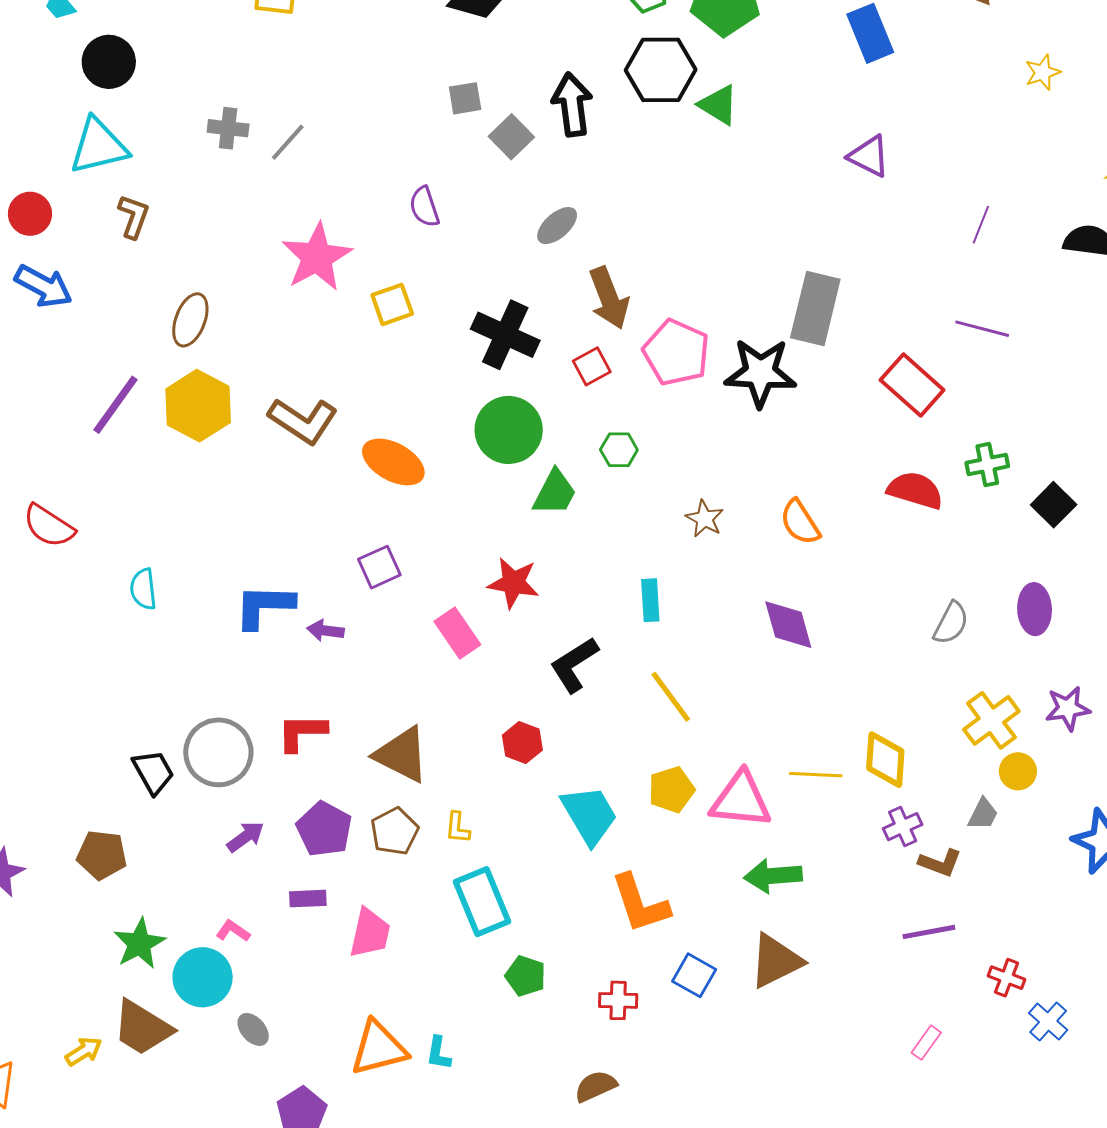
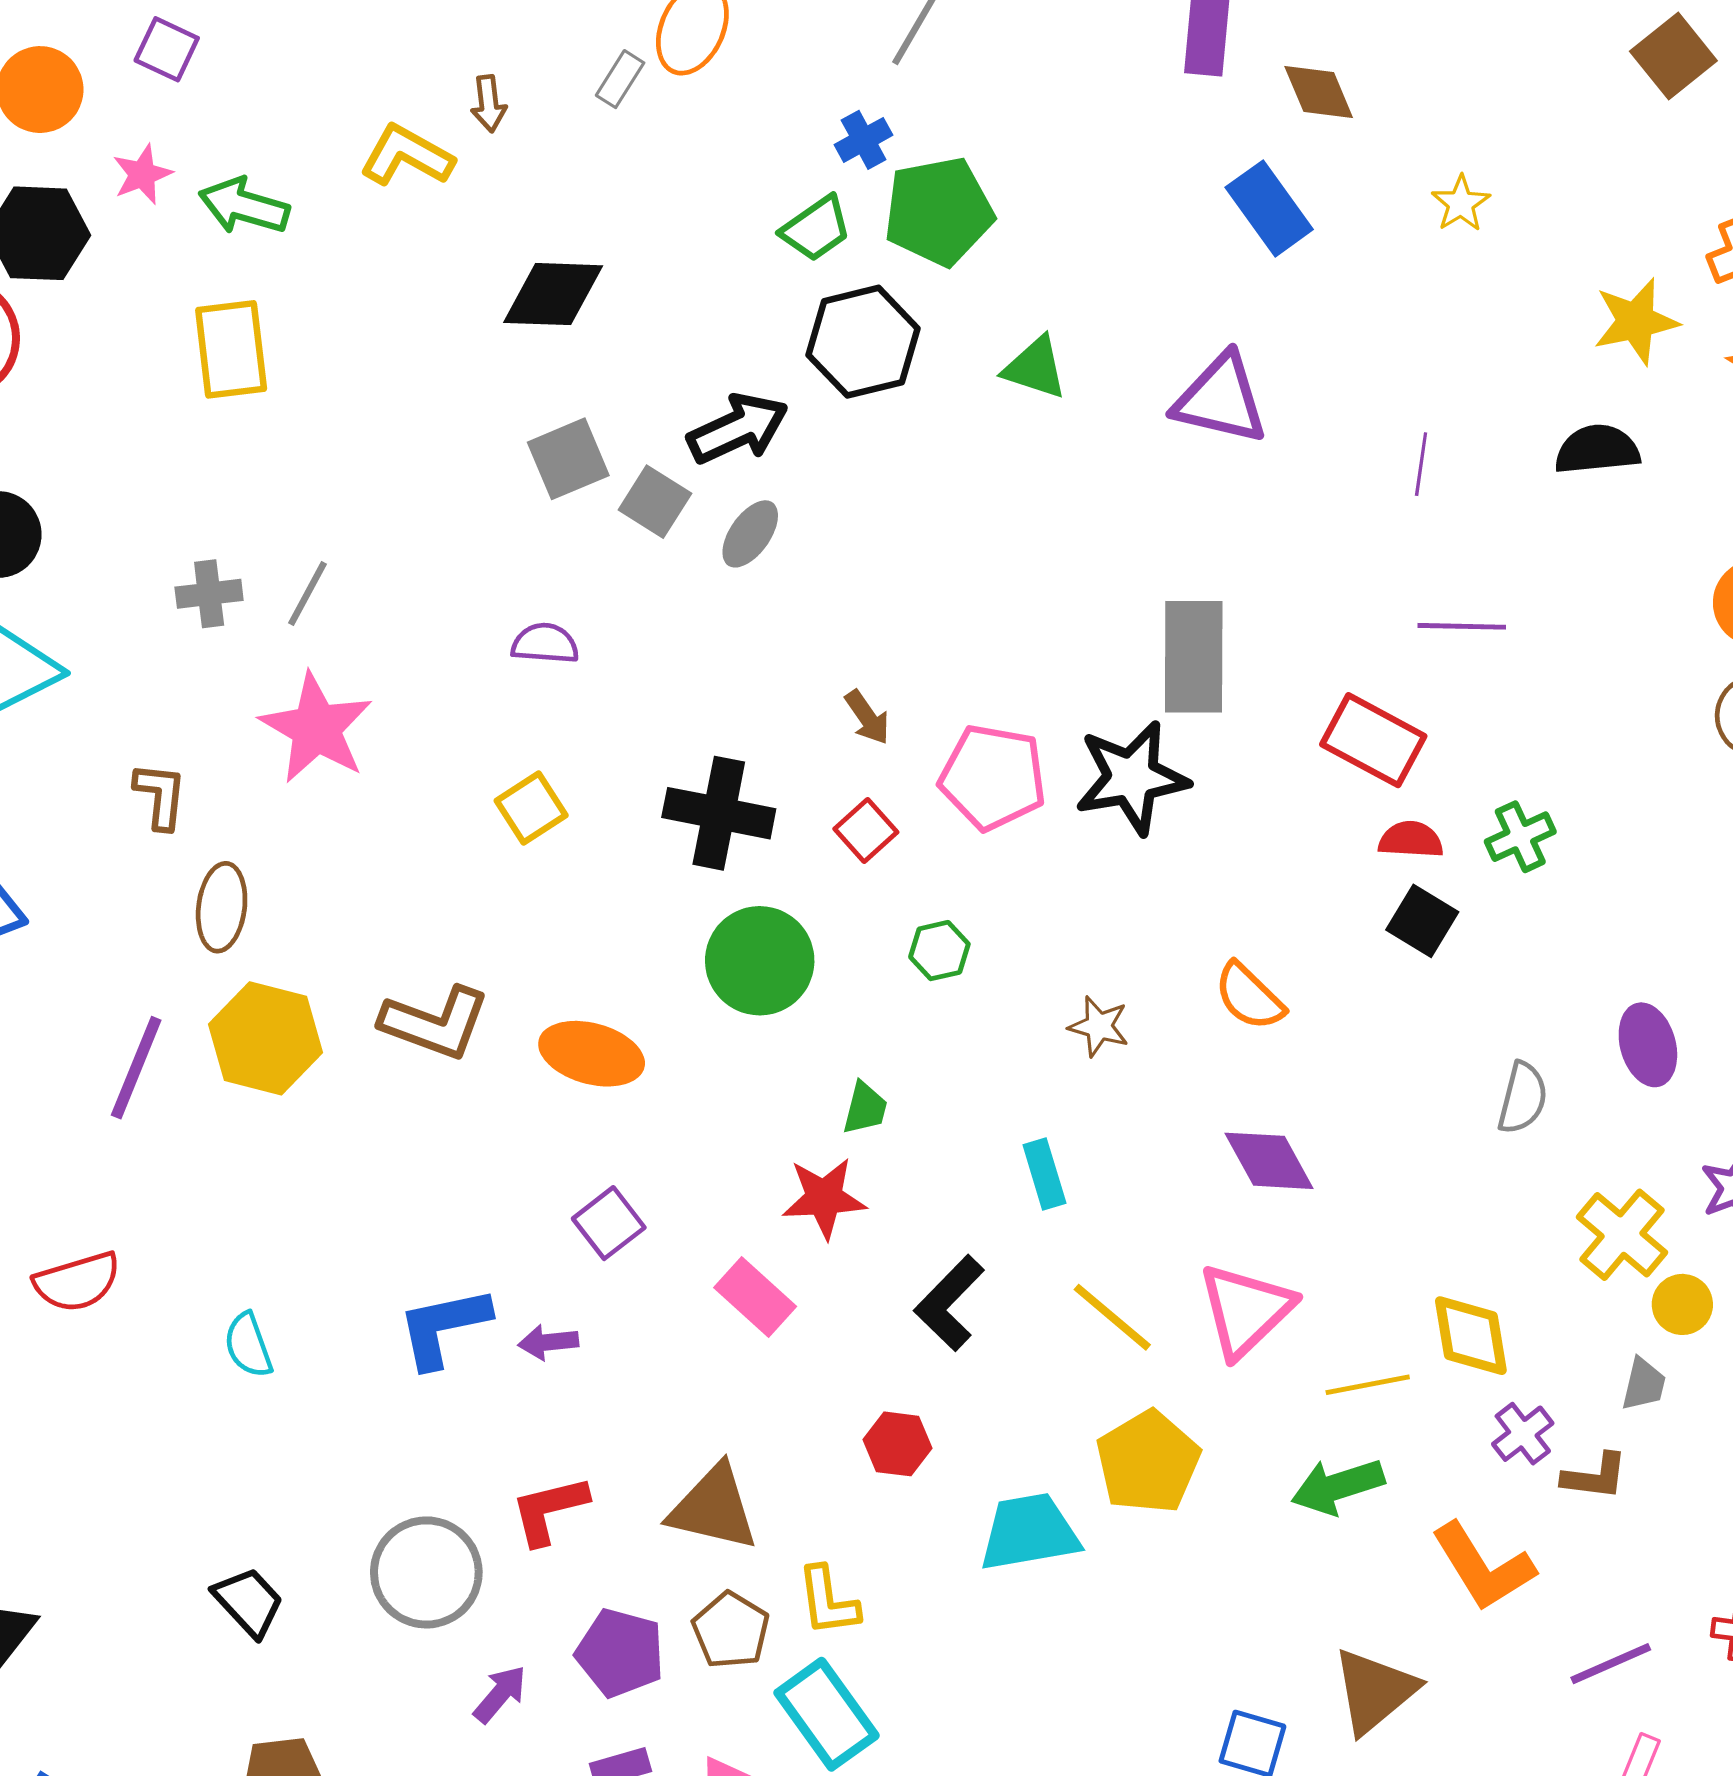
blue rectangle: (870, 33) -> (1269, 208), moved
gray square: (465, 98) -> (568, 459), size x1.4
black arrow: (572, 105) -> (738, 429), turned 86
green triangle: (718, 105) -> (1035, 368), moved
purple triangle: (869, 156) -> (1221, 399), size x1.4
purple semicircle: (424, 207) -> (545, 644), turned 126
brown L-shape: (134, 216) -> (160, 796), moved
gray ellipse: (557, 226) -> (750, 534), moved
pink star: (317, 257) -> (316, 728), moved
brown arrow: (609, 298) -> (867, 717), size x0.6
red semicircle: (915, 490) -> (1411, 840), moved, size x0.7
green trapezoid: (555, 493) -> (865, 1108), moved, size x0.7
black square: (1054, 505) -> (1422, 921), moved
red semicircle: (49, 526) -> (77, 1282), turned -36
black trapezoid: (153, 772) -> (249, 1602), moved
yellow pentagon: (671, 790) -> (1148, 1462), size x1.4
pink triangle: (741, 800) -> (1246, 1310), moved, turned -36
cyan trapezoid: (589, 815) -> (1029, 1532), turned -56
yellow L-shape: (458, 828) -> (828, 1601), size x1.4
green arrow: (773, 876) -> (1338, 1486), moved
cyan rectangle: (482, 902) -> (827, 1714), moved
orange L-shape: (640, 904) -> (1483, 1567), moved
purple line: (929, 932) -> (1611, 1664), moved

